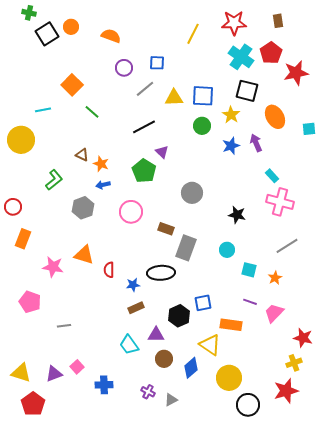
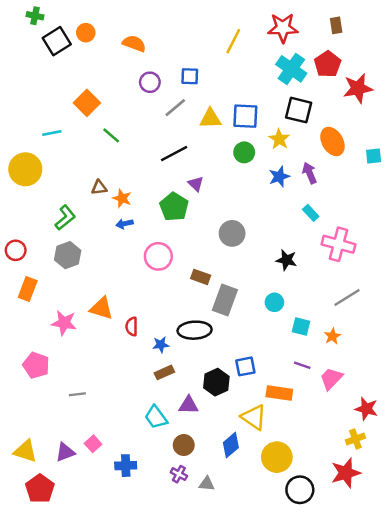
brown triangle: (82, 155) -> (99, 187), turned -32
cyan rectangle: (272, 176) -> (311, 213), moved
gray hexagon: (83, 208) -> (68, 255), moved
brown circle: (164, 359) -> (184, 445), moved
gray triangle: (171, 400) -> (207, 484), turned 32

